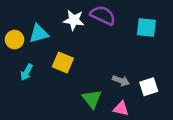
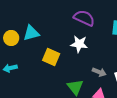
white star: (74, 20) -> (79, 44), moved
cyan arrow: (27, 72) -> (10, 68), moved, turned 48

